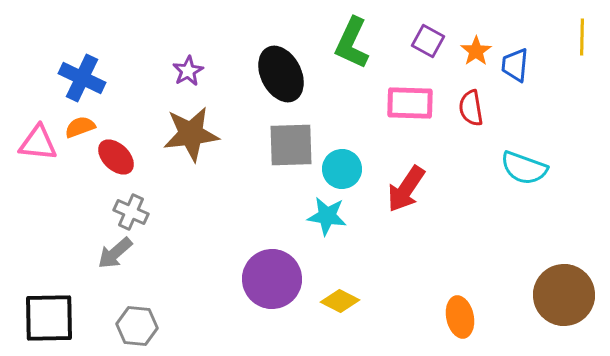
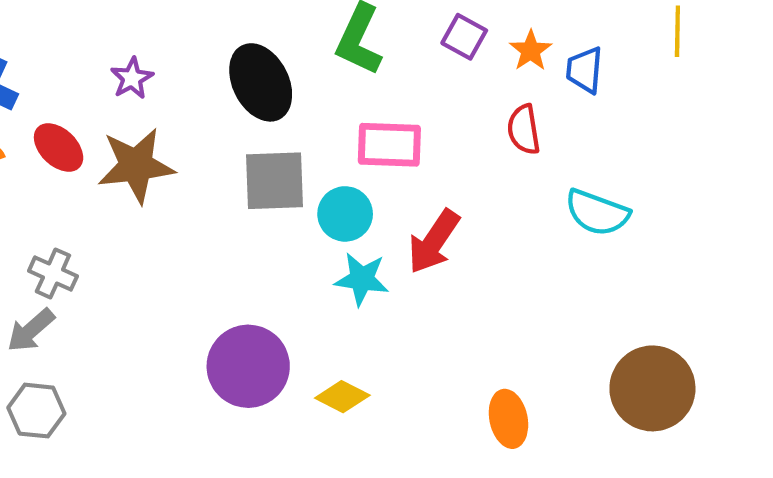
pink rectangle: (410, 103) -> (389, 145), moved
red ellipse: (116, 157) -> (59, 147), moved
cyan star: (327, 216) -> (362, 279), moved
gray hexagon: (137, 326) -> (36, 411), moved

